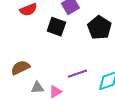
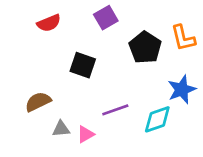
black square: (56, 27) -> (83, 65), moved

